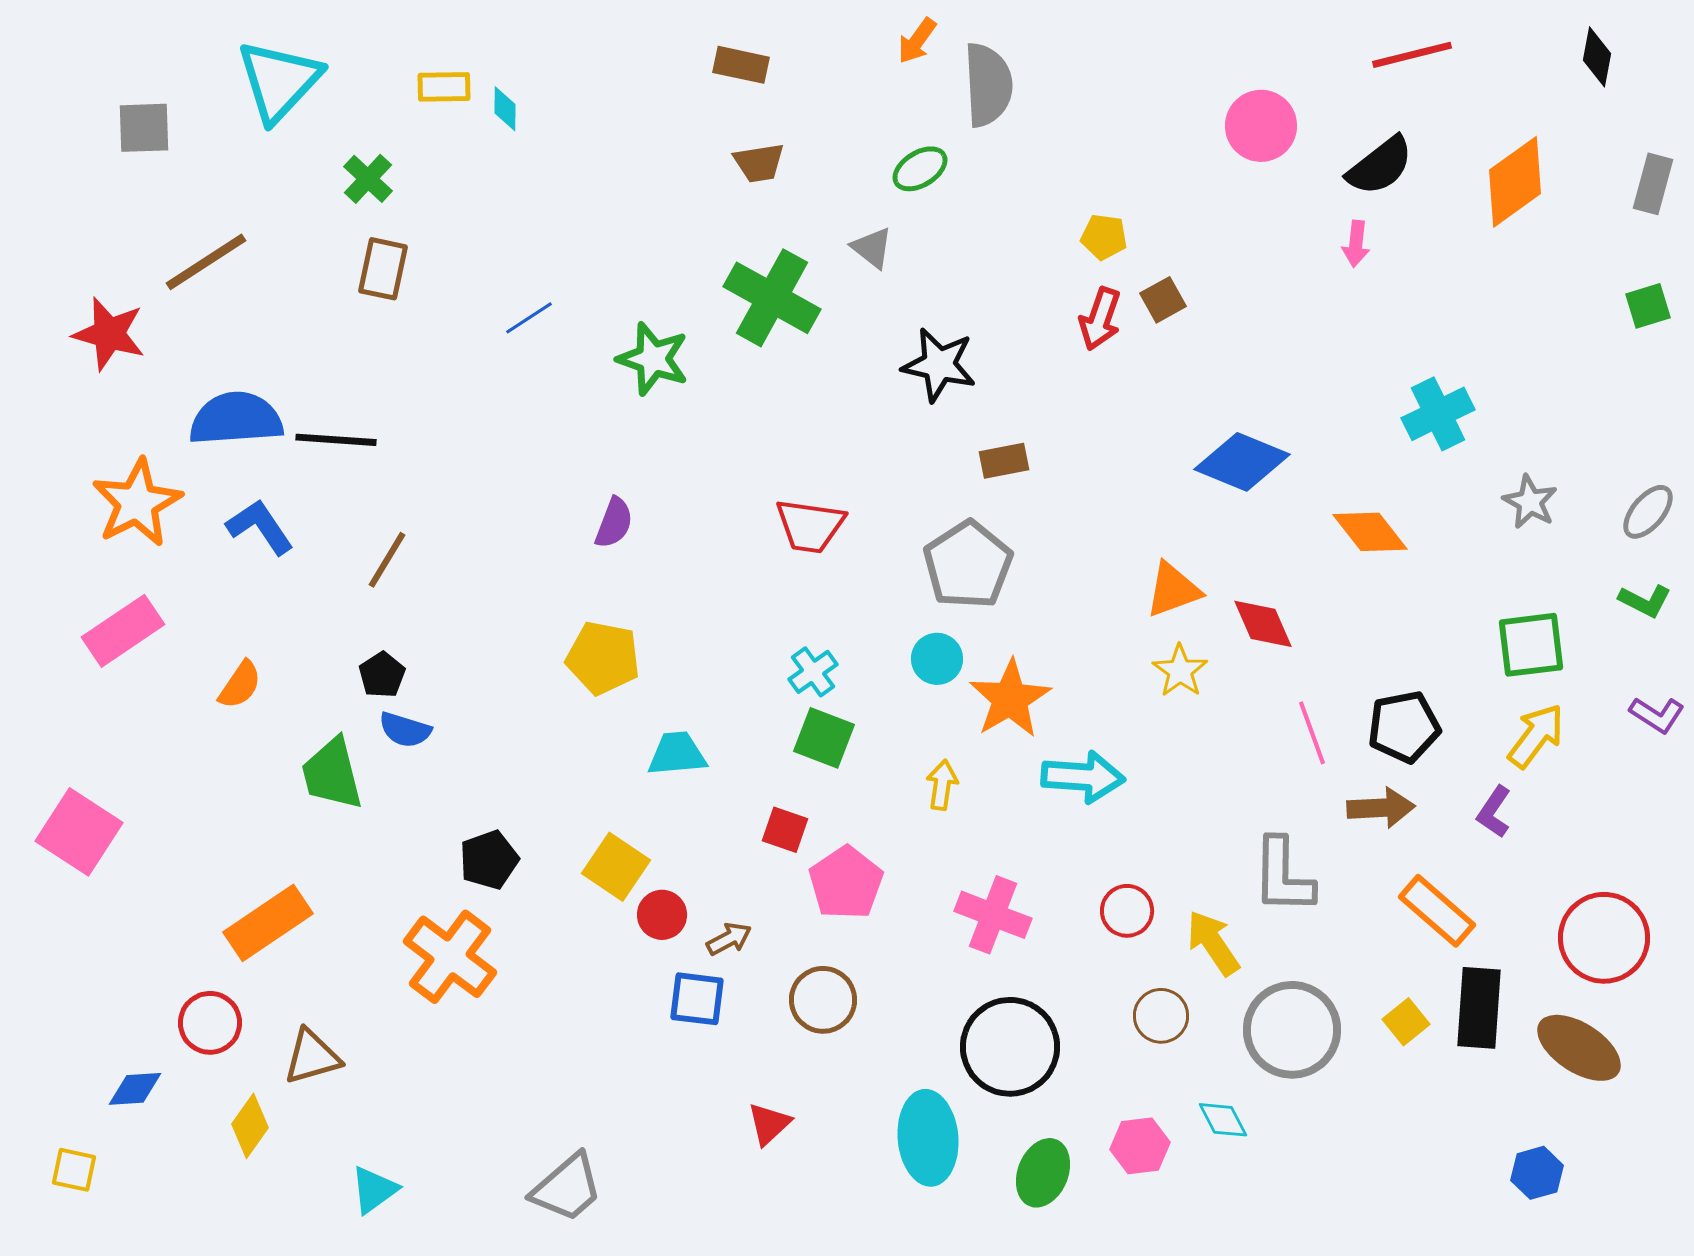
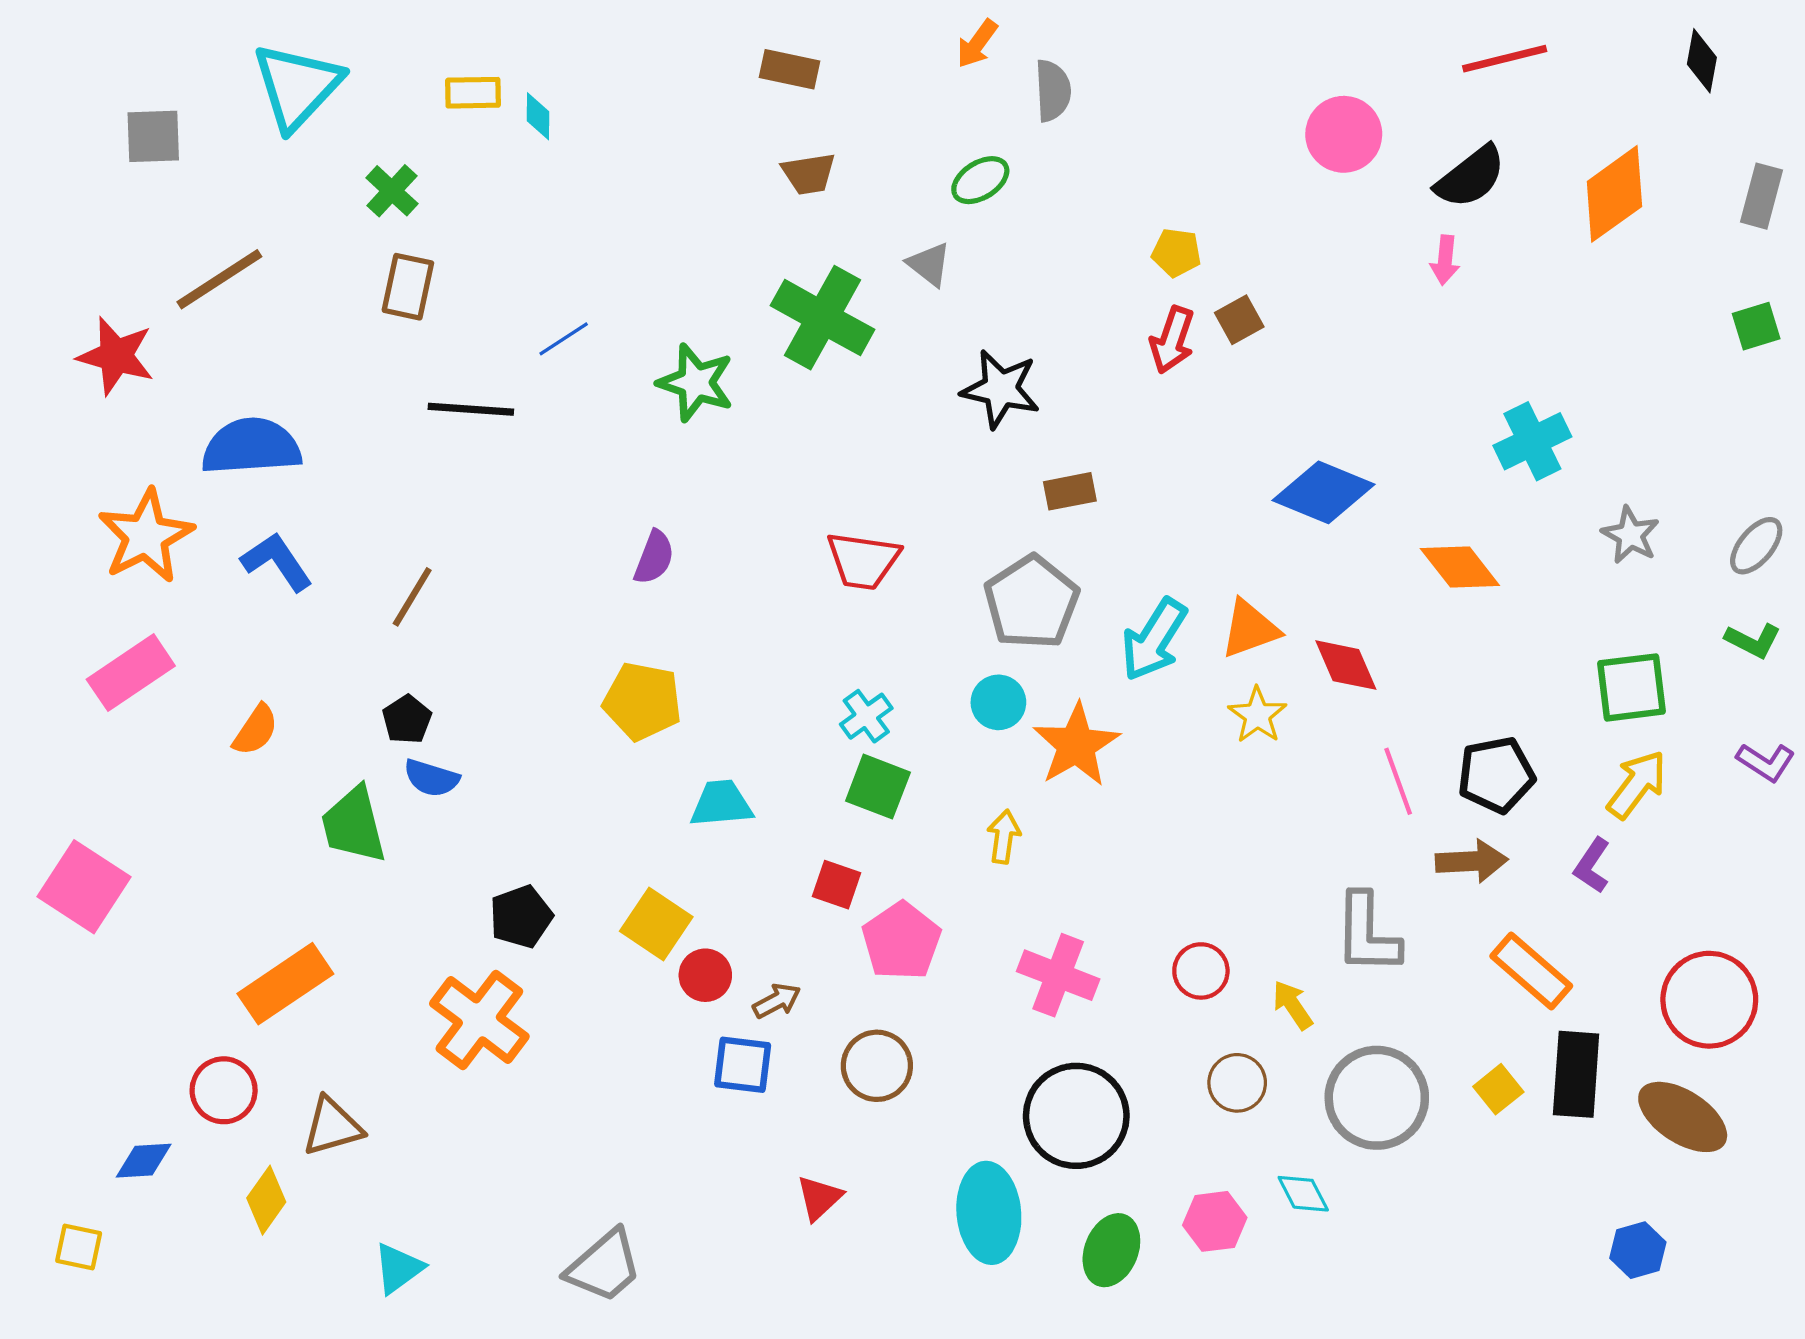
gray semicircle: (988, 85) -> (1053, 91), size x0.7
black line: (336, 440) -> (471, 409), moved
cyan arrow: (1083, 777) -> (1154, 639), moved, turned 118
yellow arrow: (1213, 943) -> (1293, 1005), size x0.7

